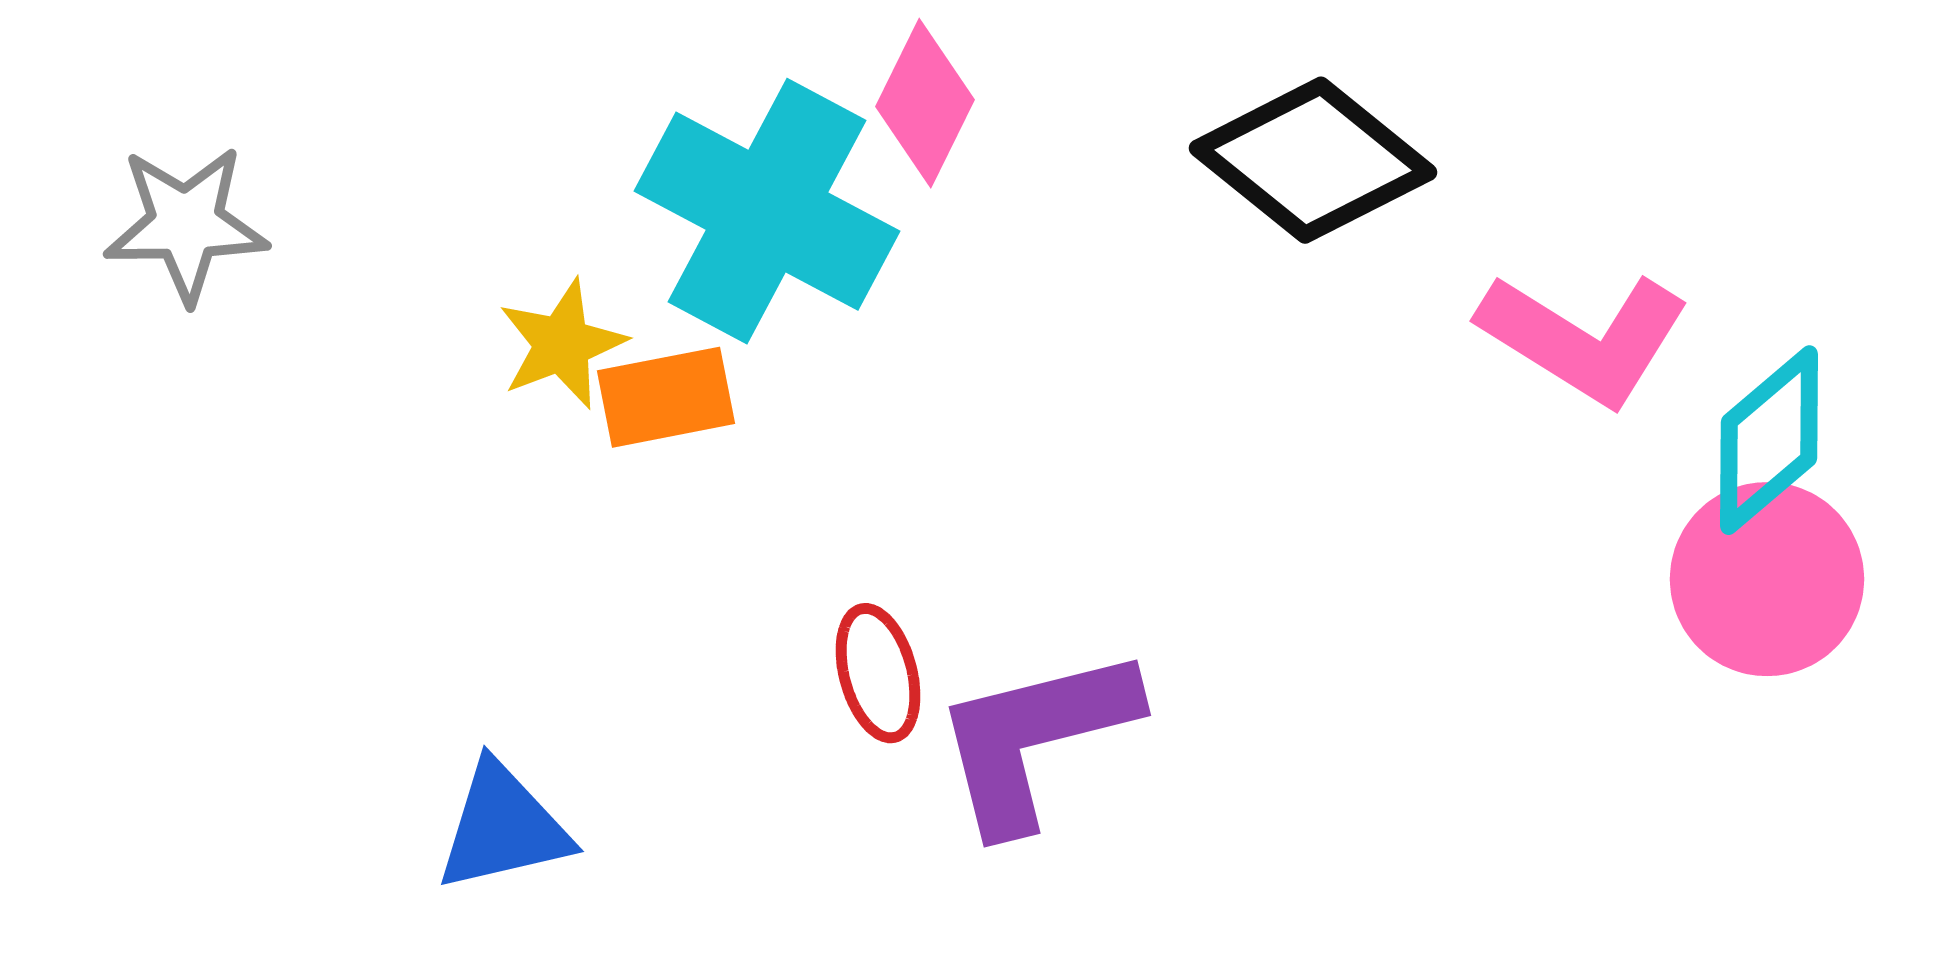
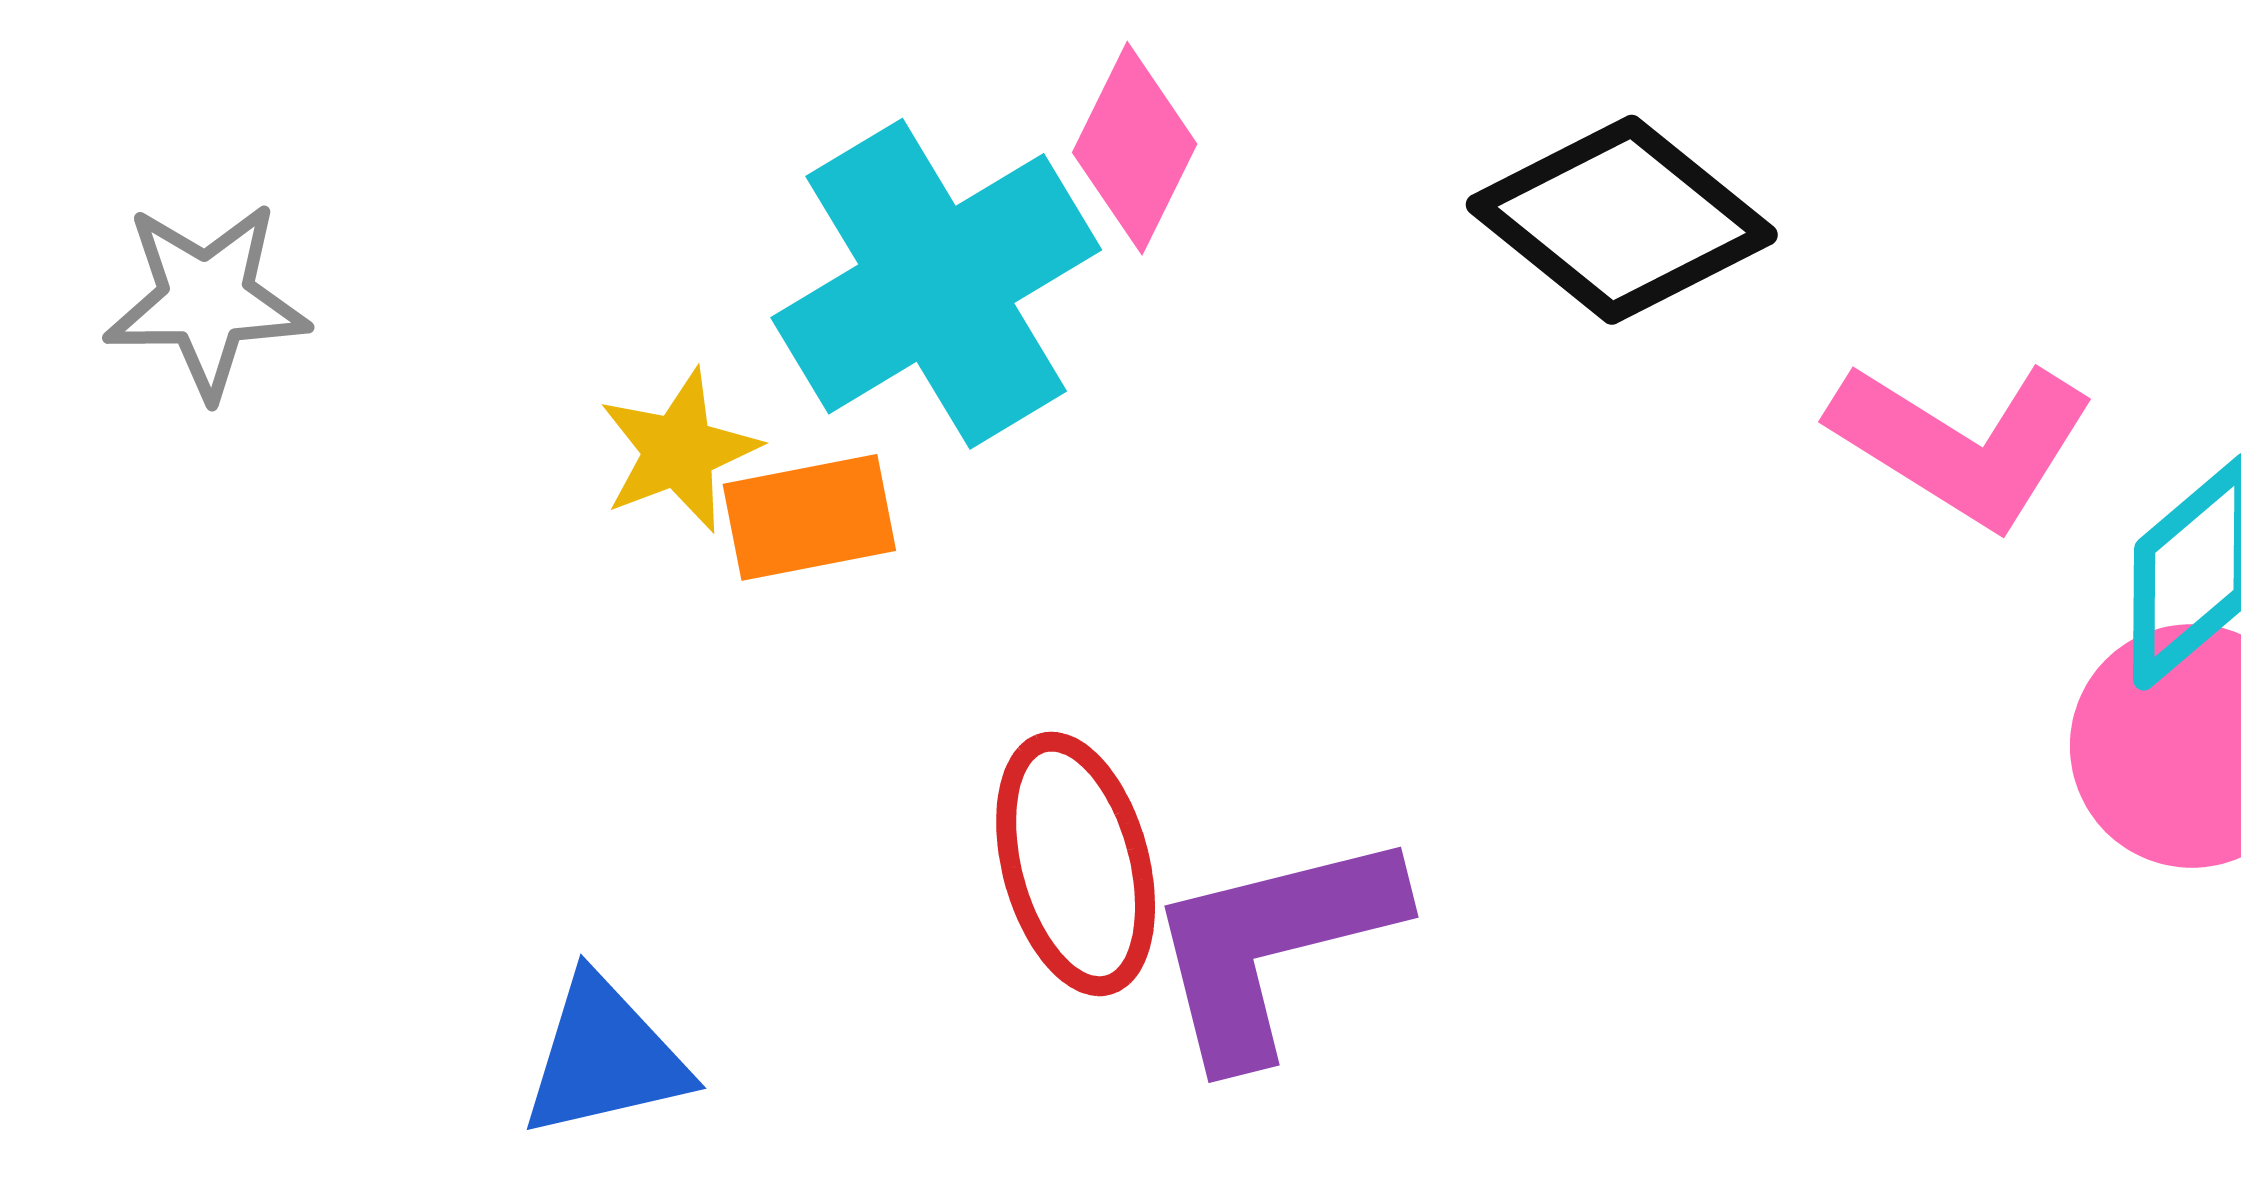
cyan cross: (767, 211) -> (936, 284), turned 31
red ellipse: (878, 673) -> (1076, 864), size x1.5

